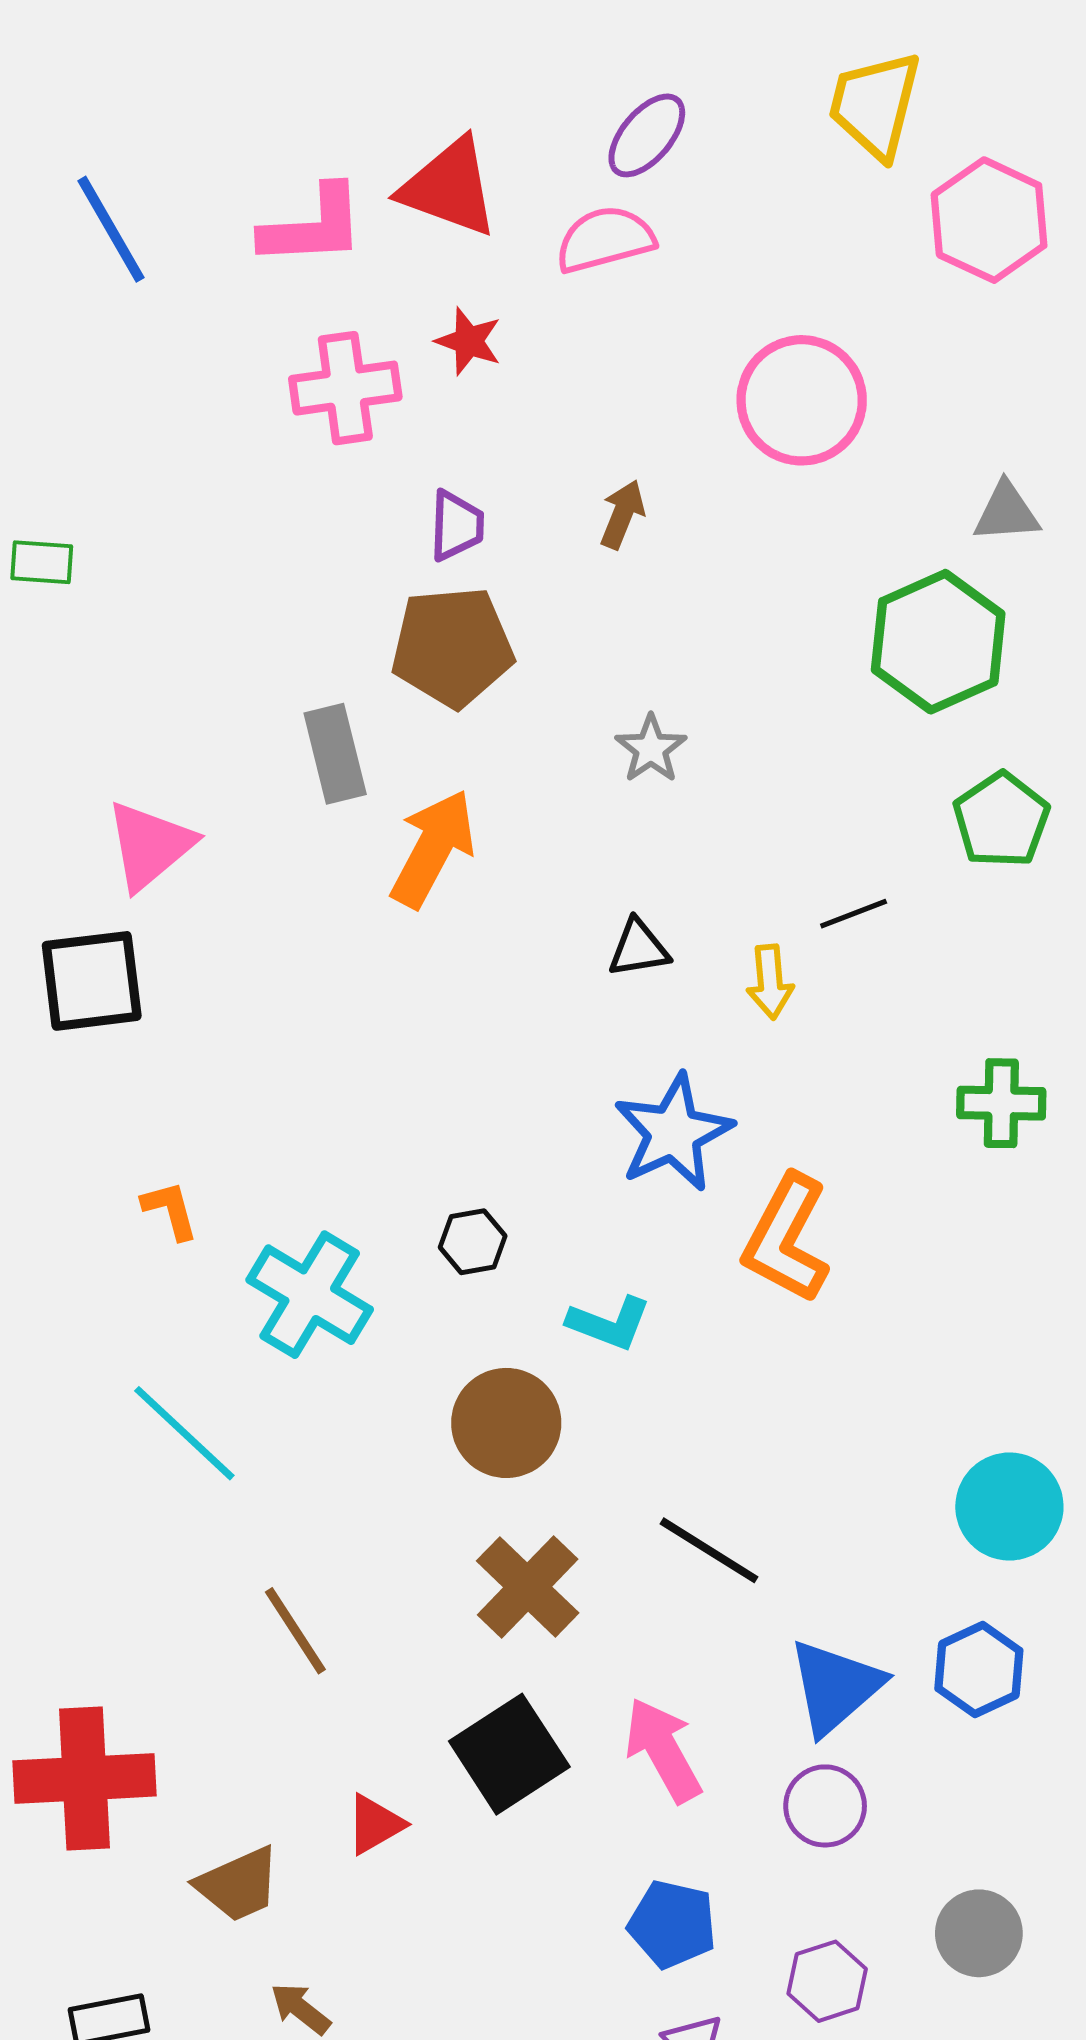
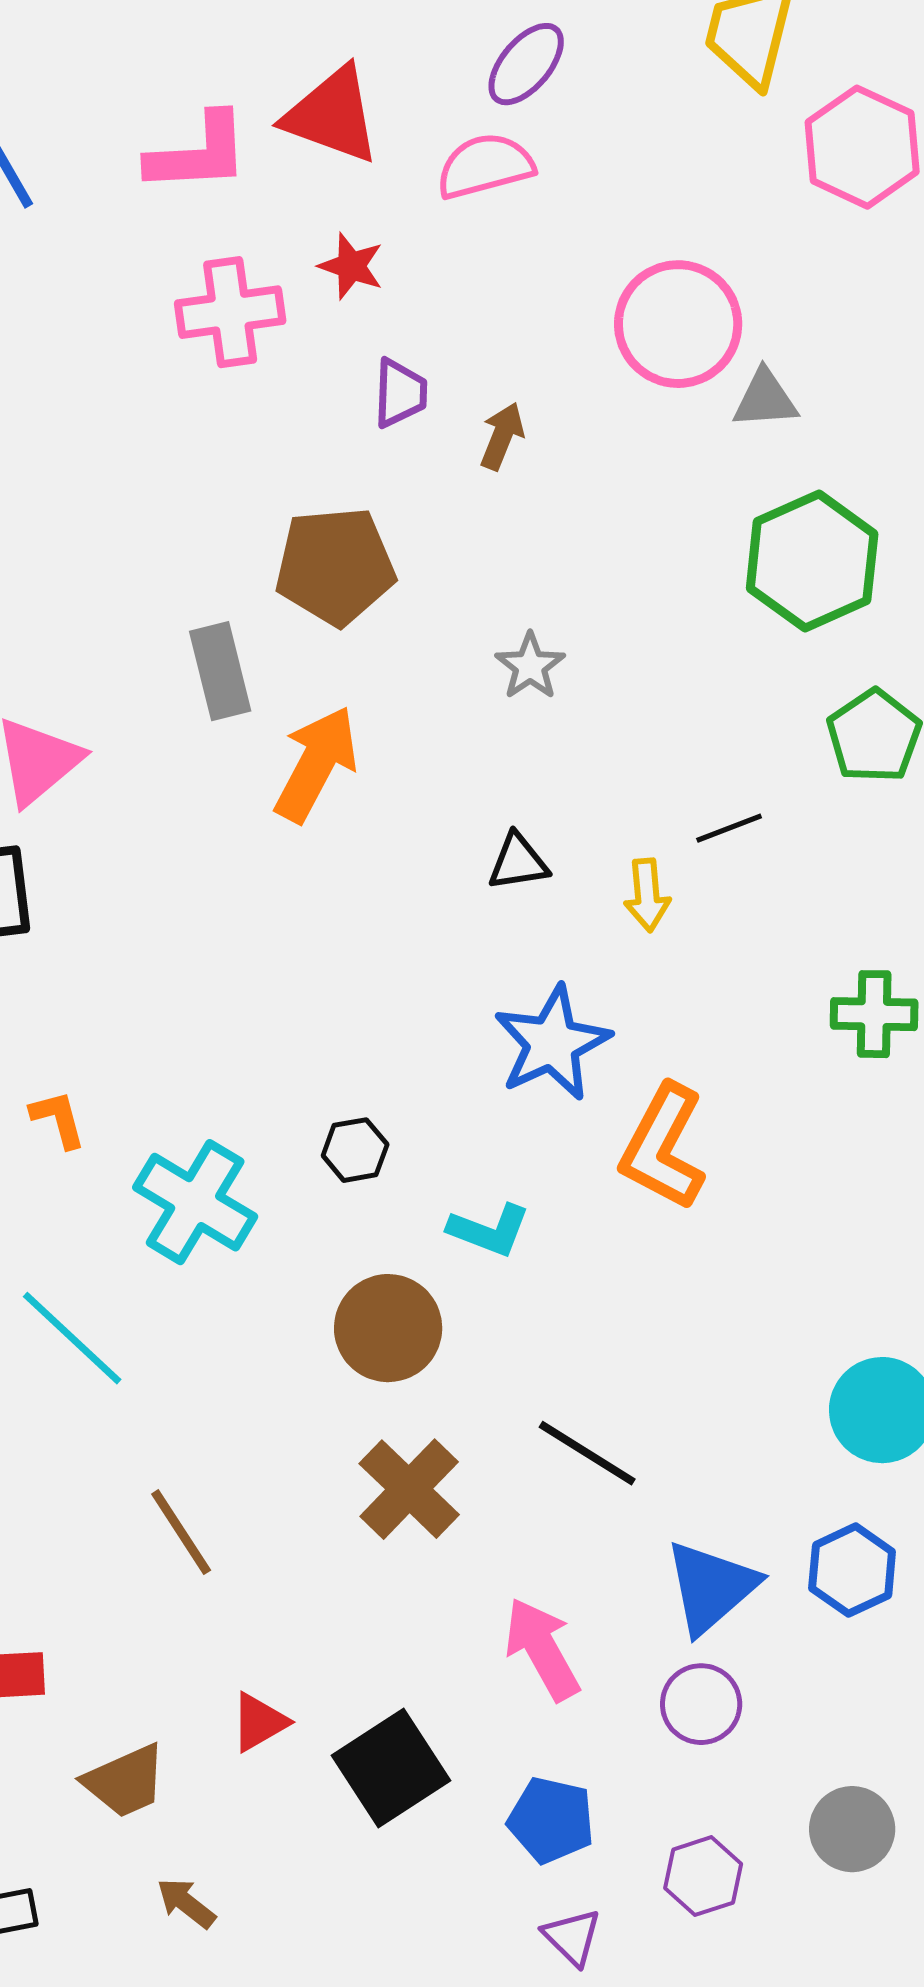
gray triangle: (1006, 512) -> (765, 399), moved
purple trapezoid: (456, 526) -> (400, 393), moved
black square: (509, 1754) -> (391, 1768), moved

